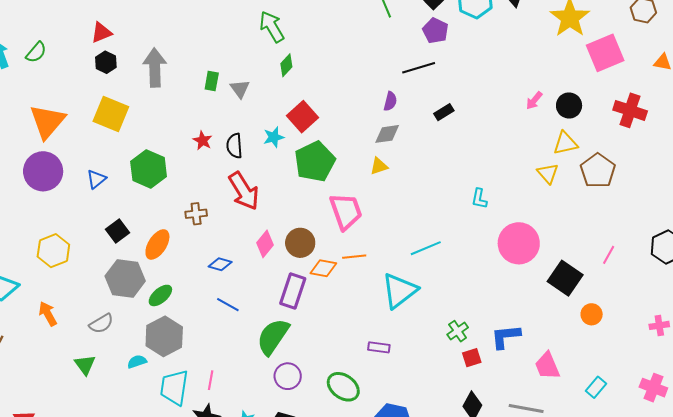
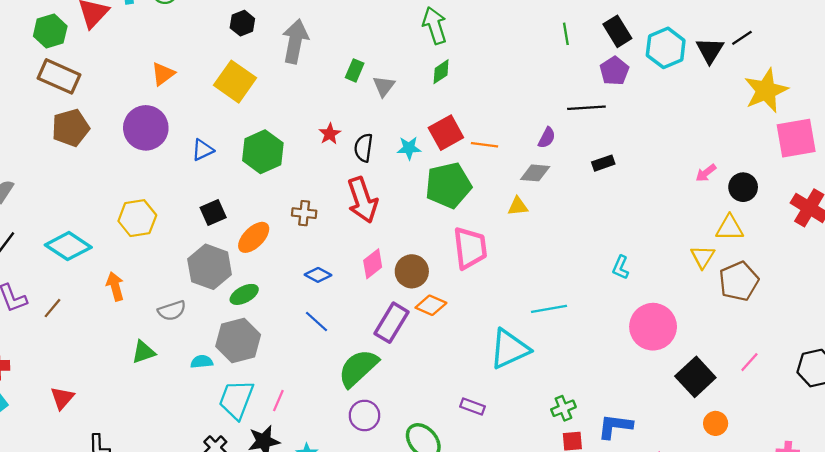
orange triangle: (47, 121) -> (163, 74), size x0.6
brown pentagon: (598, 171) -> (739, 281), moved
orange line: (354, 257) -> (485, 145), moved
green triangle: (85, 365) -> (143, 352), turned 35

